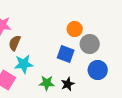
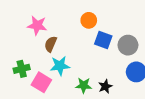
orange circle: (75, 29) -> (89, 20), moved
blue square: (66, 54) -> (103, 40), moved

